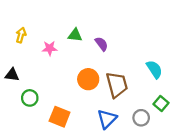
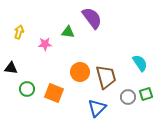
purple semicircle: (101, 44) -> (92, 18), moved, size x1.6
green square: (161, 103) -> (146, 94), turned 32
orange square: (60, 117) -> (54, 93), moved
gray circle: (141, 118) -> (128, 97), moved

